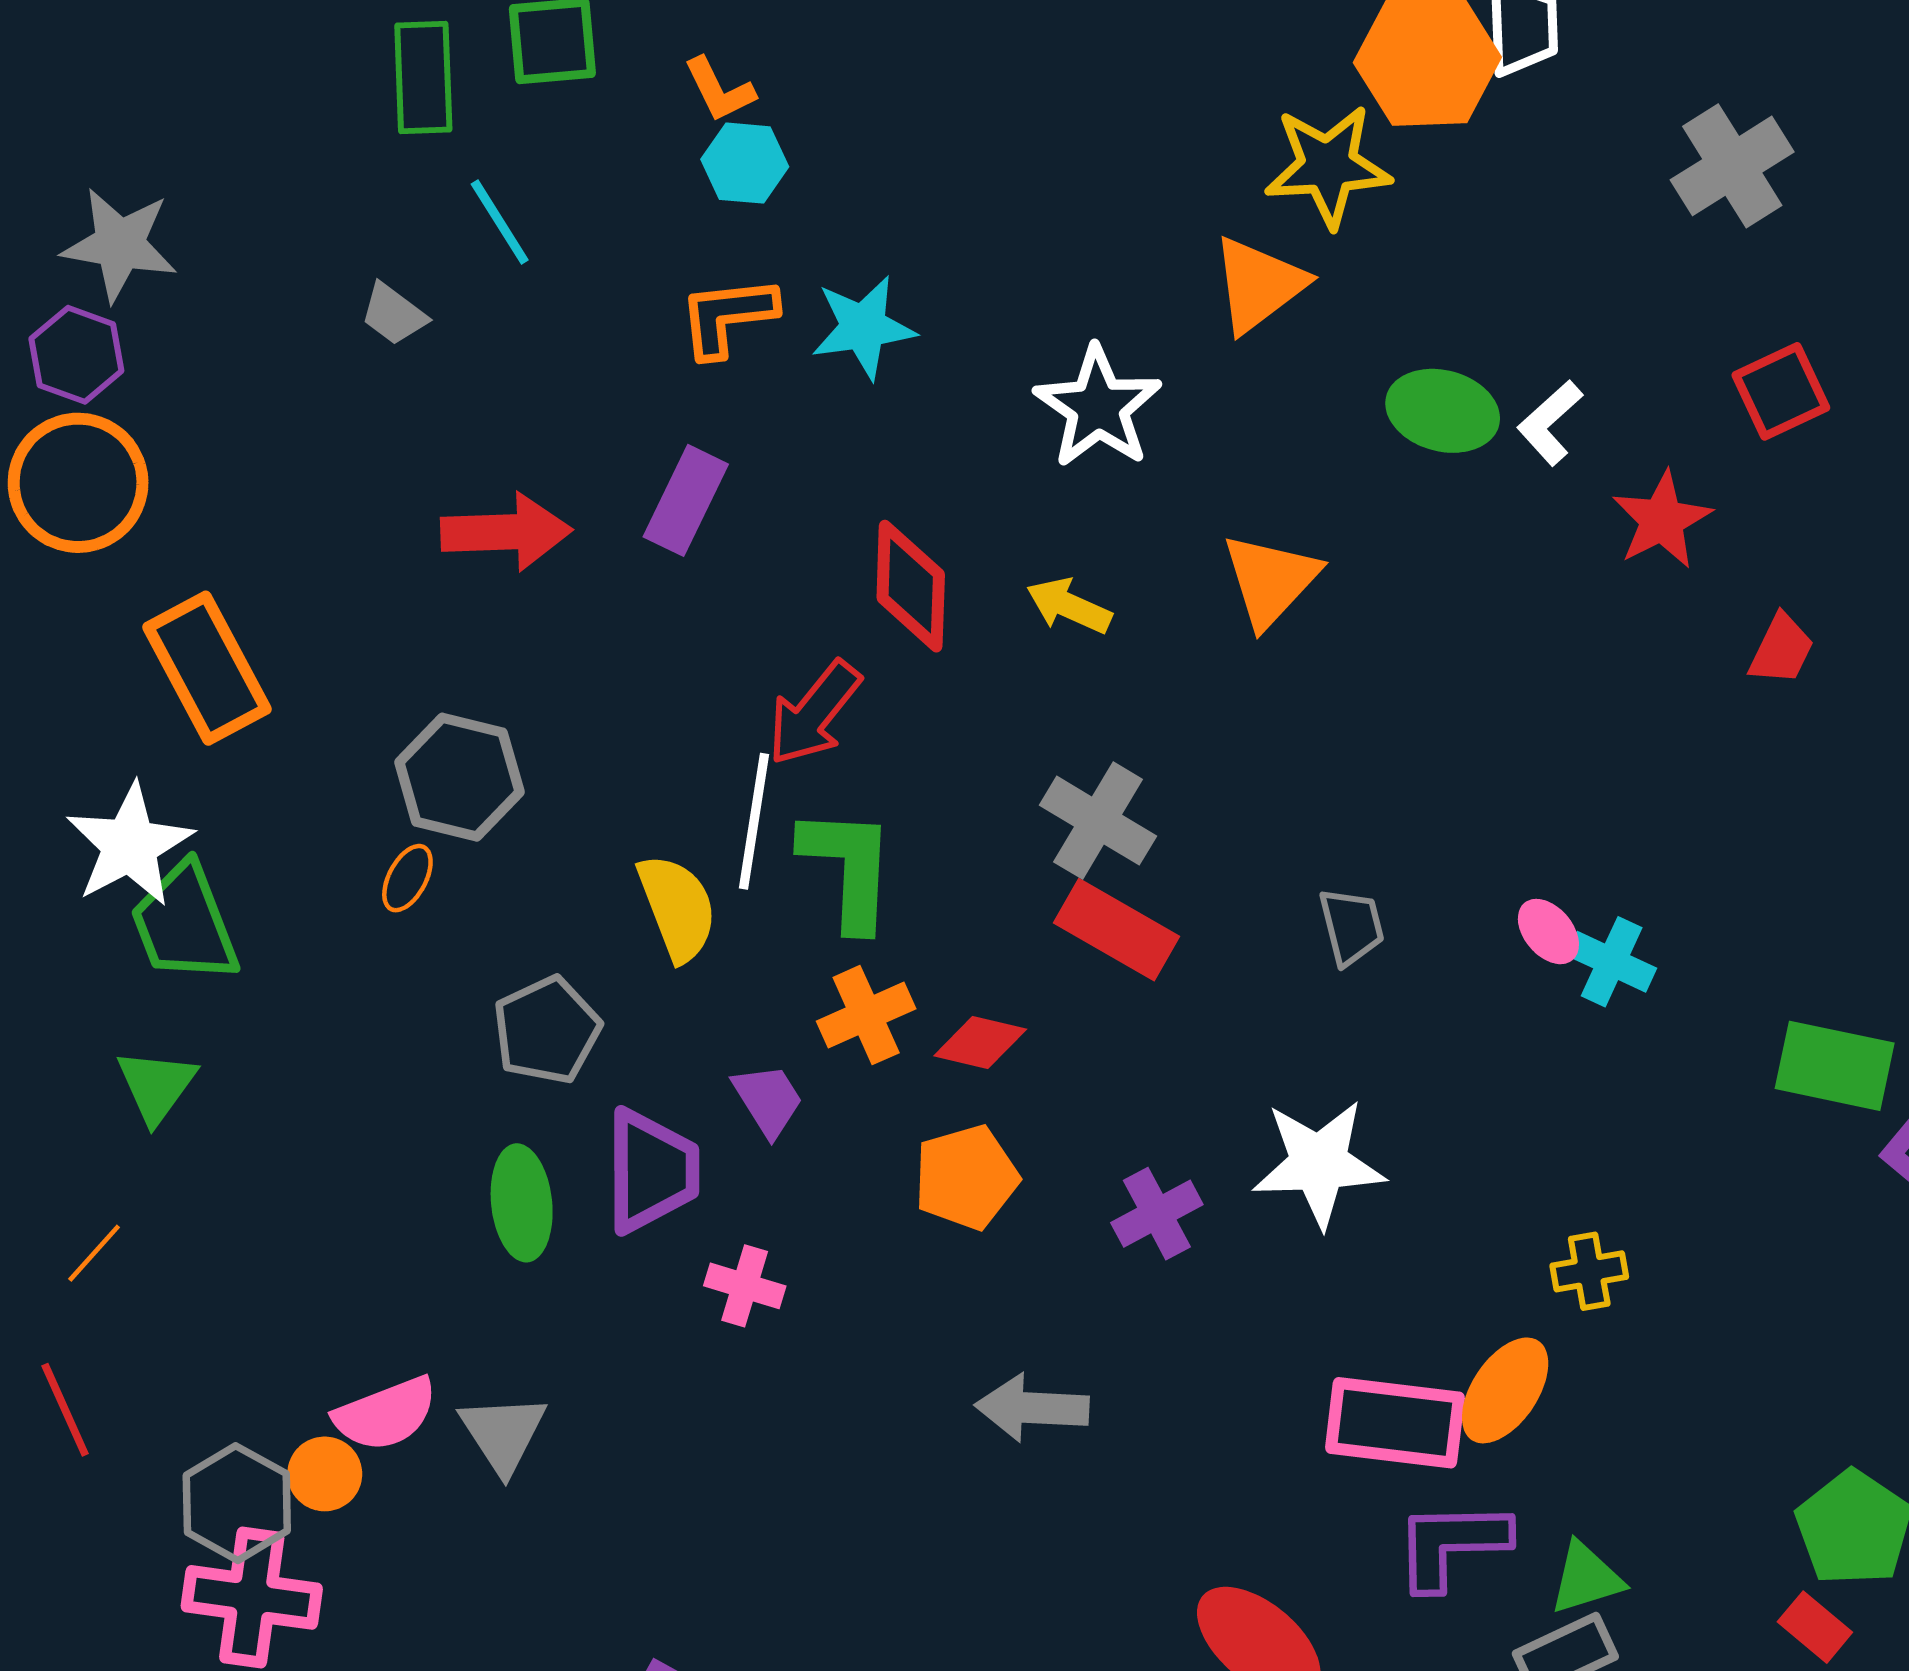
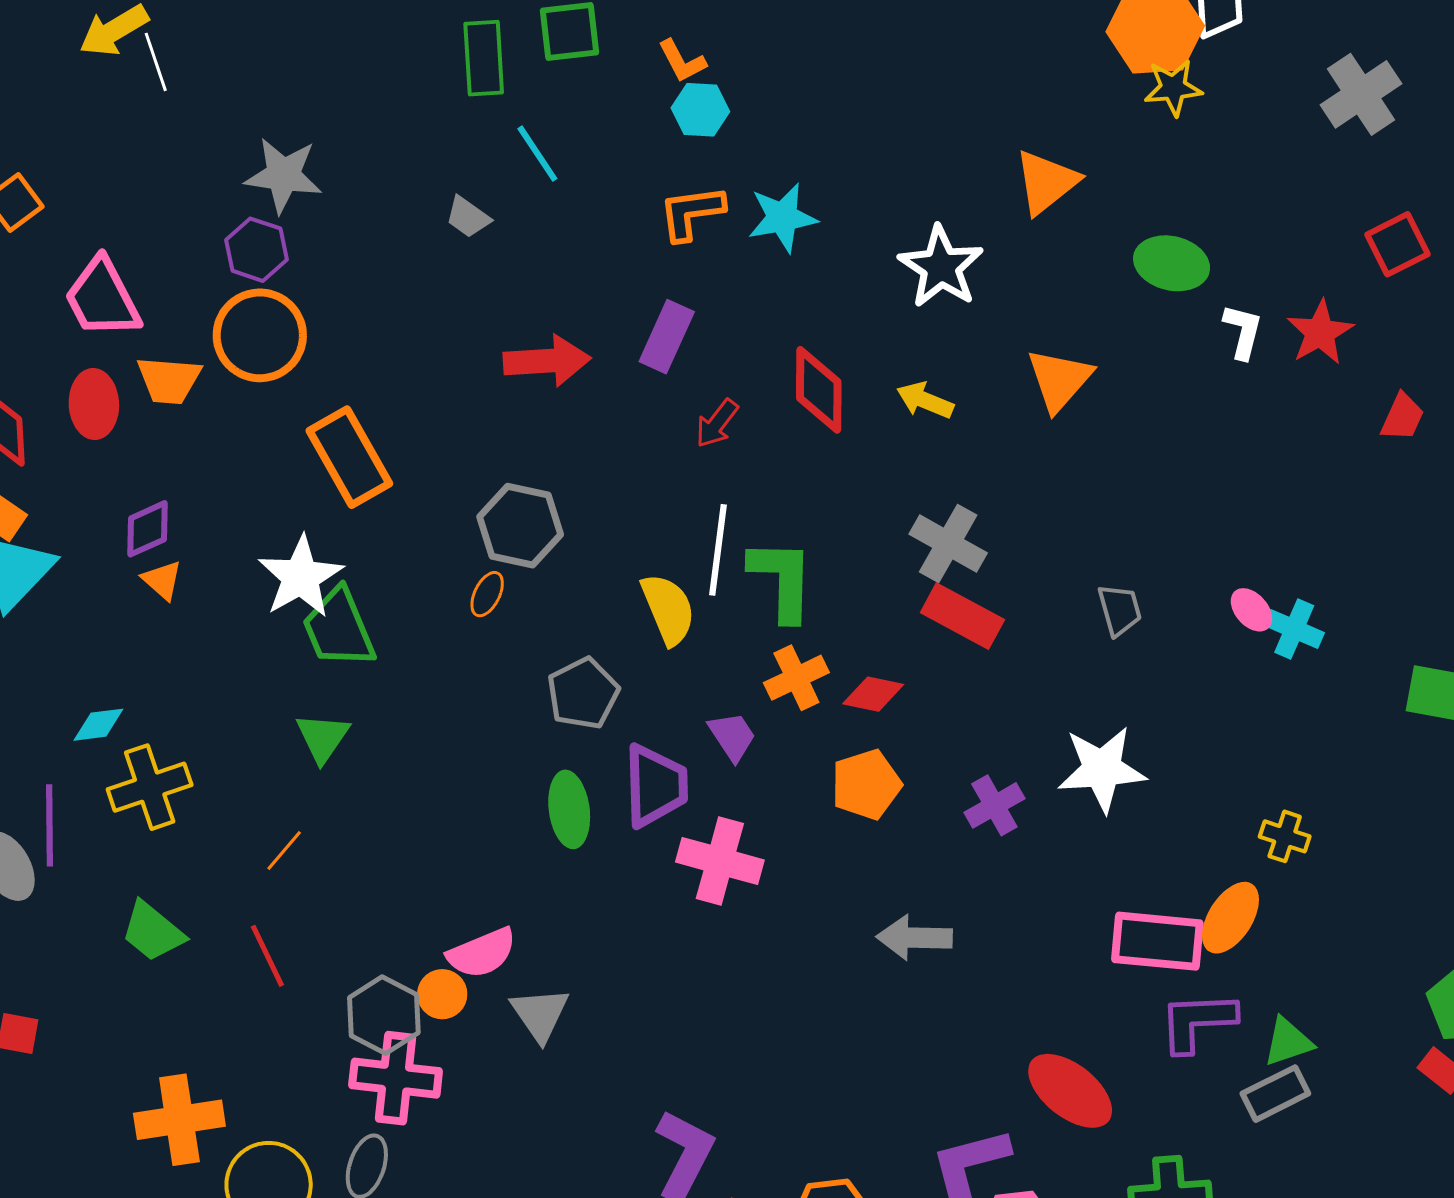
yellow star: (1328, 166) -> (1173, 88), moved, size x0.7
white L-shape: (1550, 423) -> (1243, 331), moved, turned 148
red arrow: (814, 713) -> (717, 423), moved, size x0.7
yellow cross: (1589, 1271) -> (1285, 836), turned 30
pink cross: (745, 1286) -> (720, 861), size x1.6
gray triangle: (503, 1433) -> (540, 1014), moved

